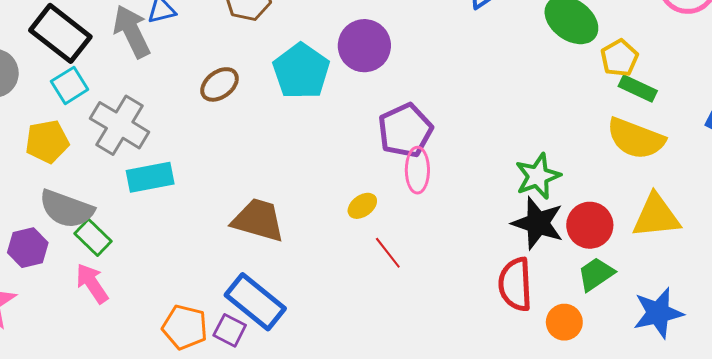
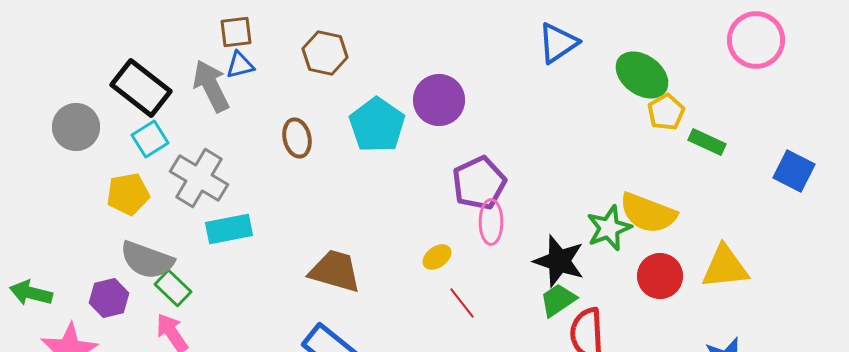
yellow pentagon: (619, 58) -> (666, 112), moved
brown ellipse: (220, 84) -> (297, 138), turned -66
yellow semicircle: (636, 139) -> (648, 213), moved
black star: (538, 223) -> (559, 261), moved
green trapezoid: (596, 274) -> (558, 300), moved

